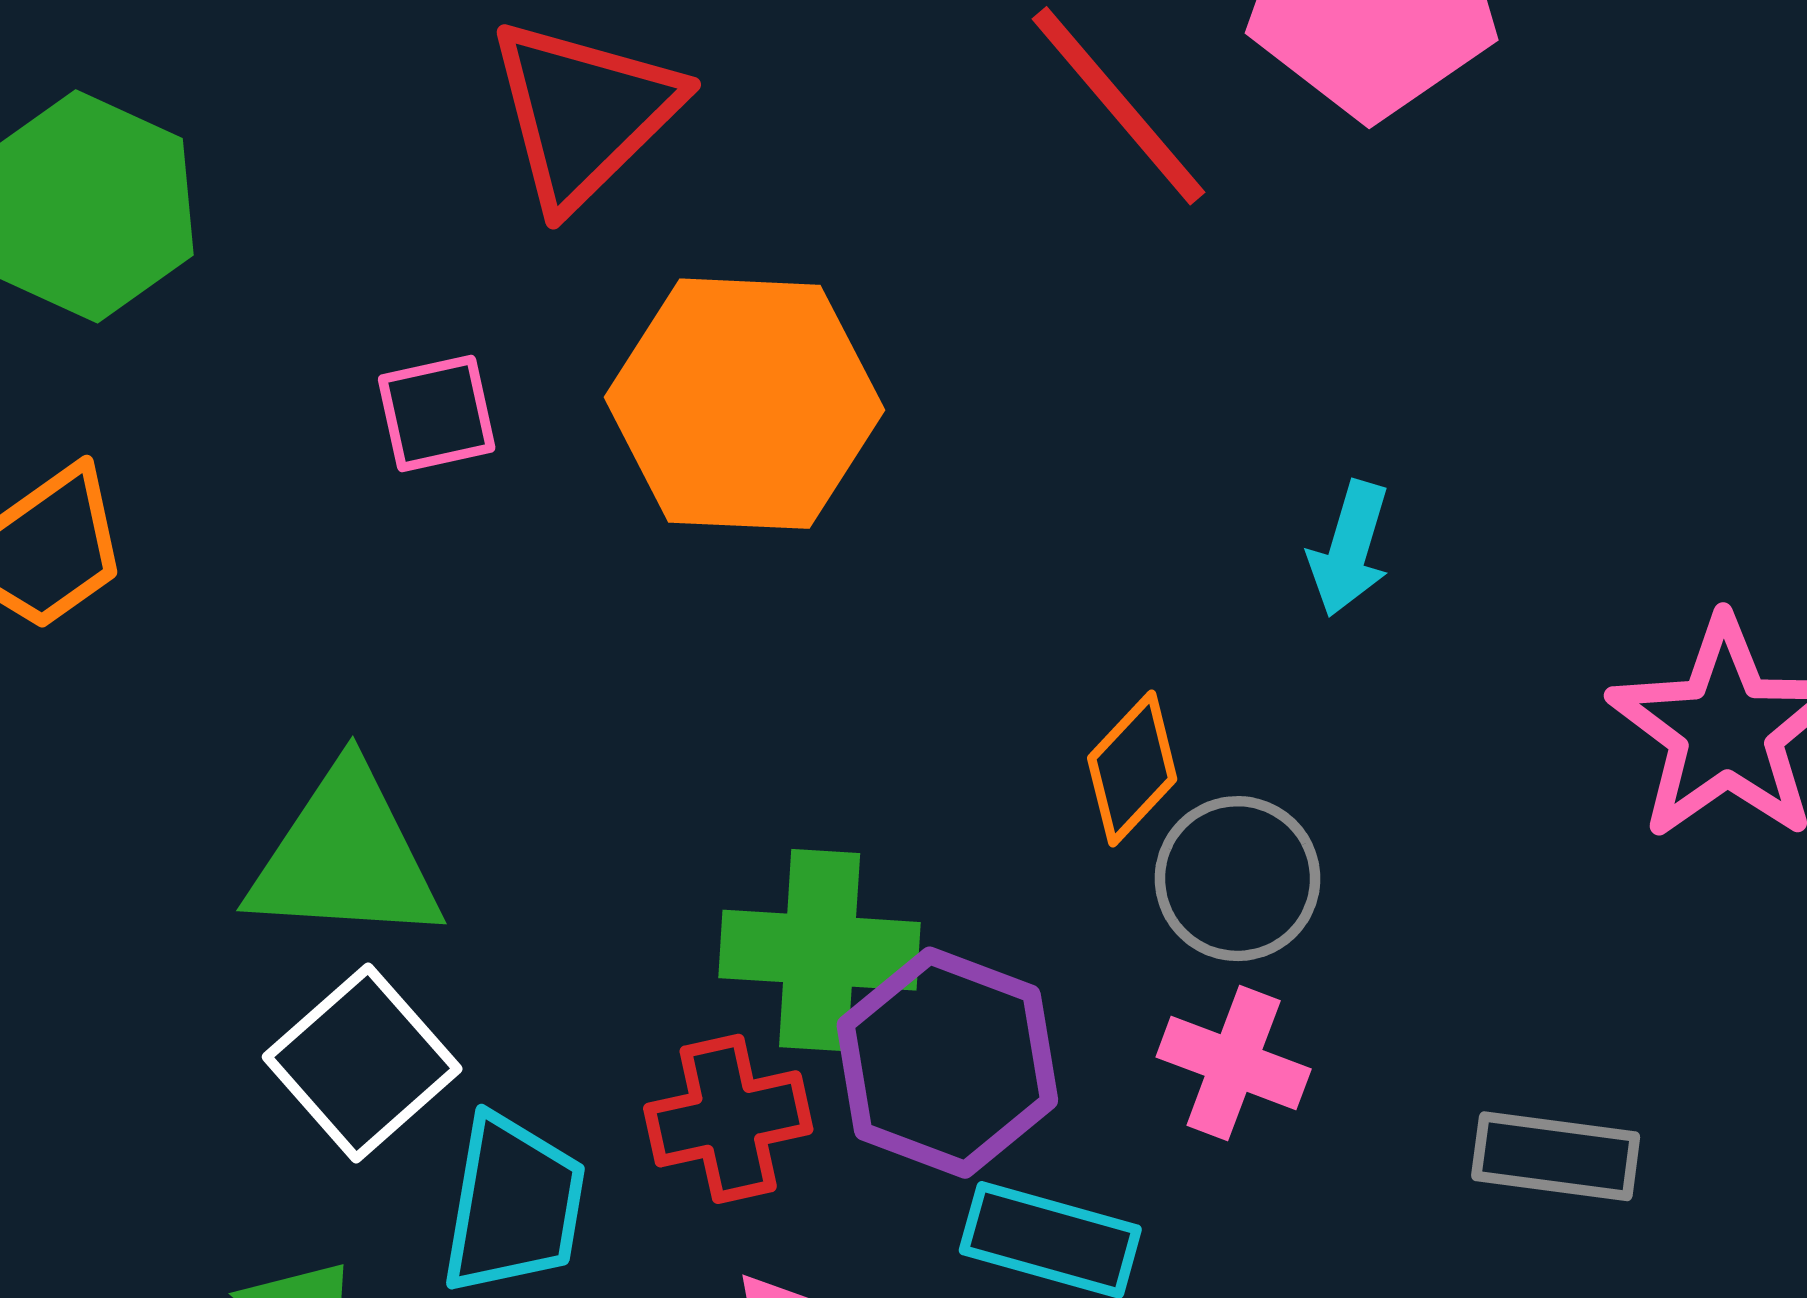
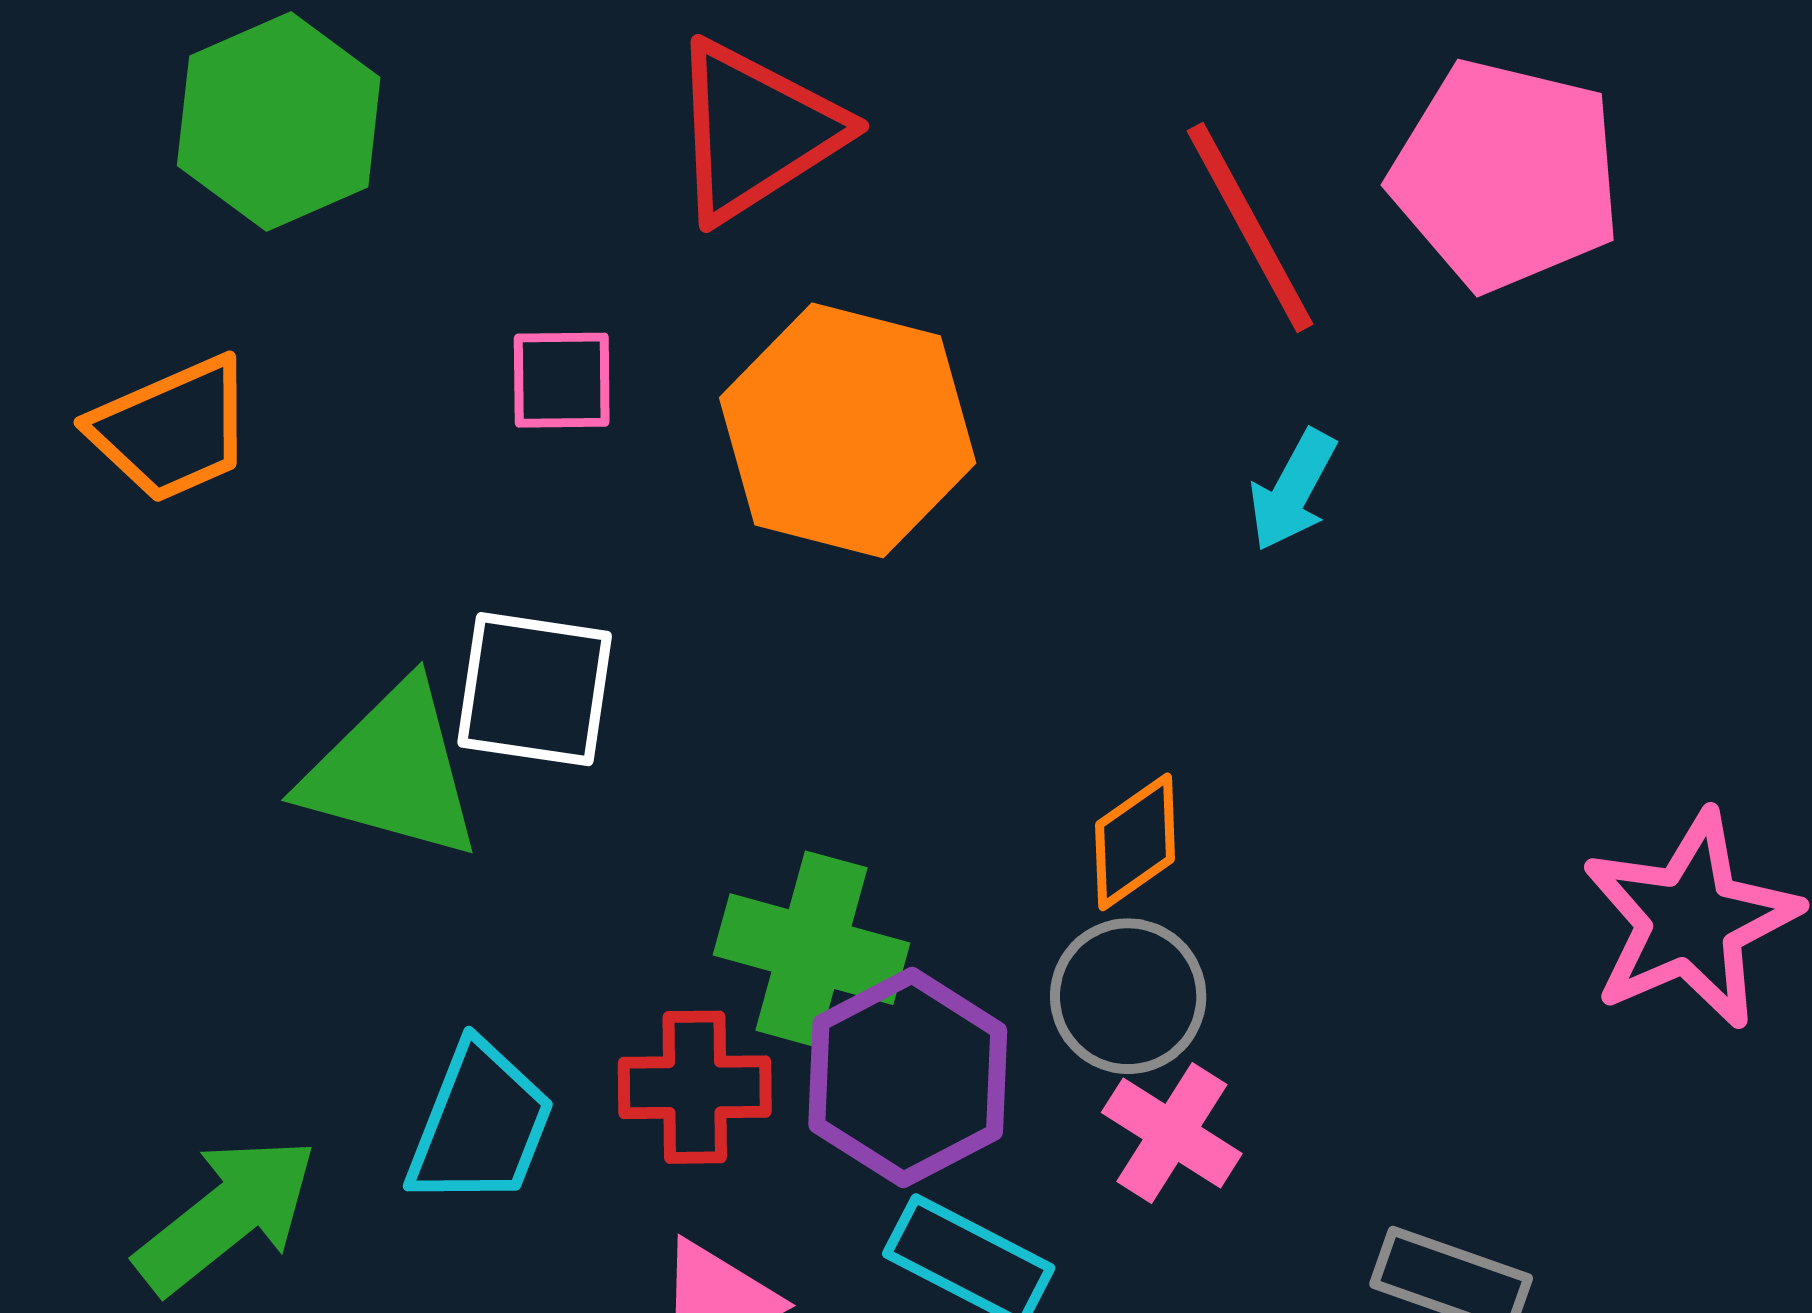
cyan arrow: (1349, 549) -> (1293, 490), moved
gray circle: (1237, 879) -> (1128, 996), moved
white square: (362, 1063) -> (535, 689), moved, turned 38

